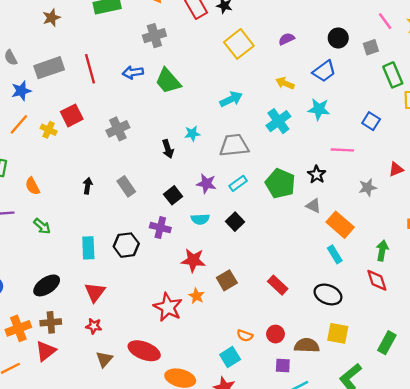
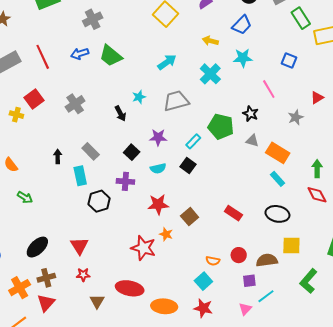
pink line: (342, 150) -> (269, 89), turned 66
cyan rectangle: (238, 183) -> (193, 141), moved
cyan rectangle: (88, 248) -> (80, 176), moved

